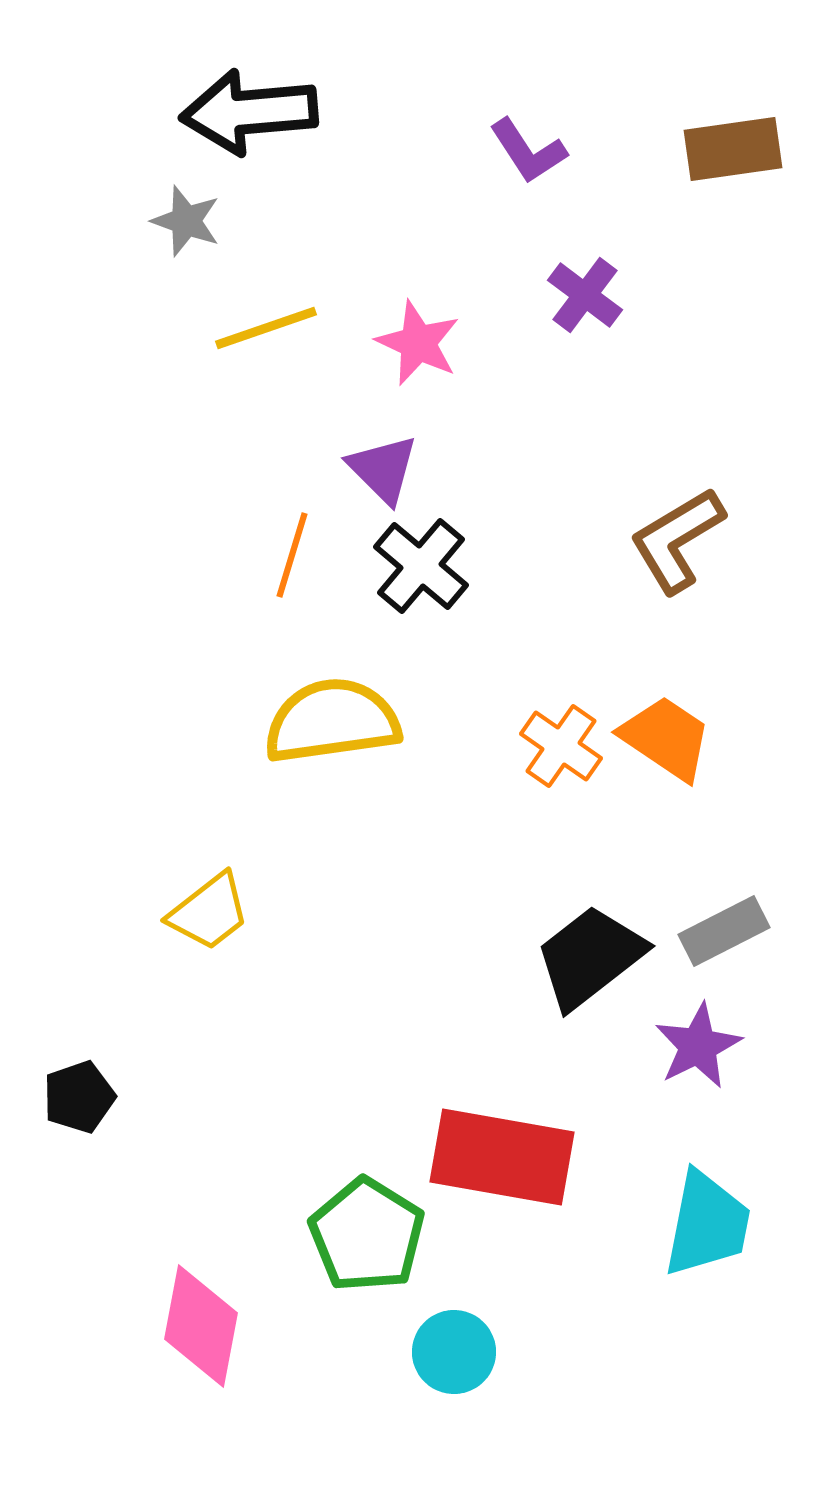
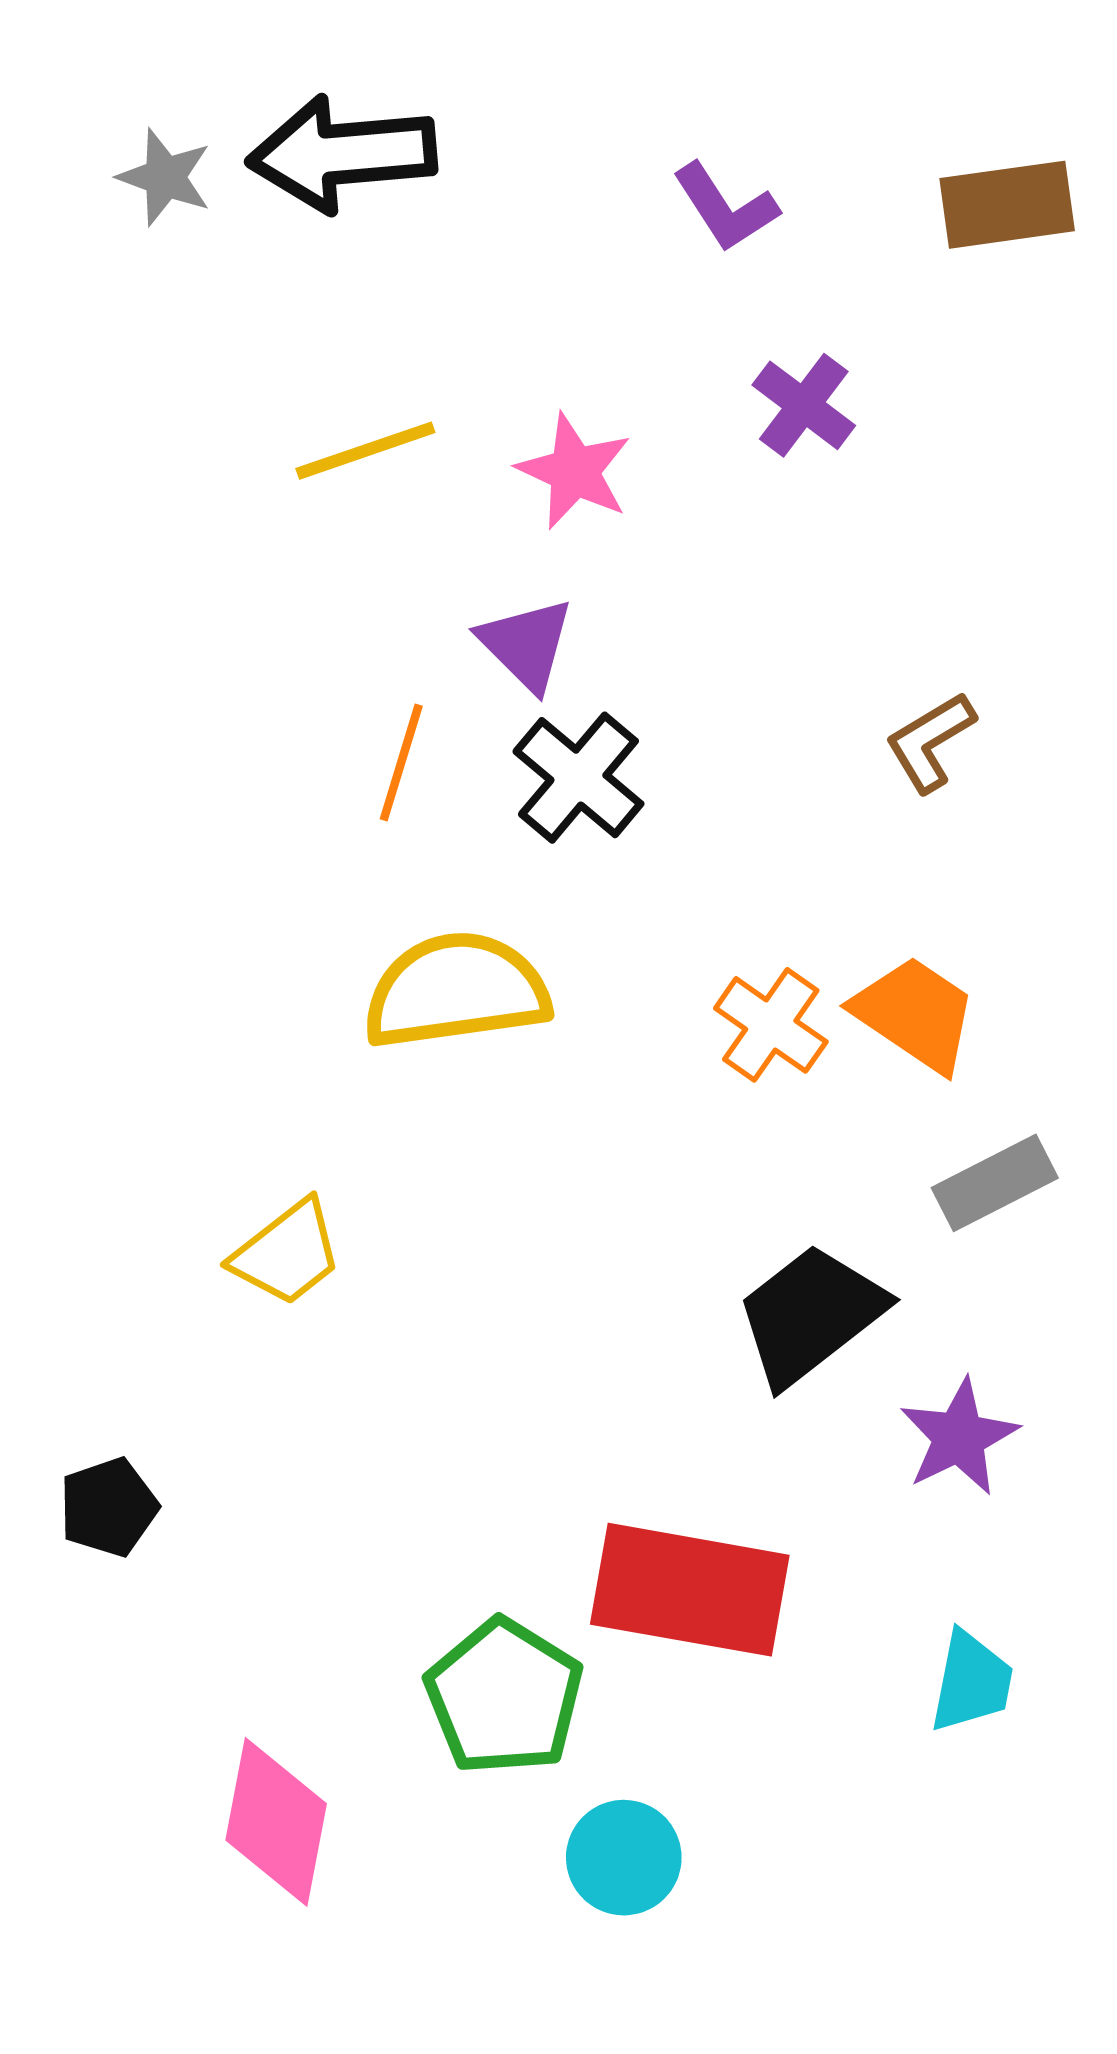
gray star: (186, 221) -> (165, 177), moved
brown L-shape: (677, 540) -> (930, 742), size x0.7
gray rectangle: (724, 931) -> (995, 1183), moved
cyan trapezoid: (707, 1224) -> (971, 1682), size x0.7

